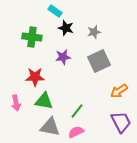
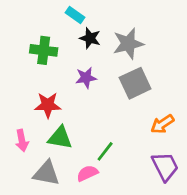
gray star: (94, 32) -> (128, 44), size x1.6
gray triangle: (50, 127) -> (46, 173), moved
pink semicircle: (76, 132) -> (87, 173), moved

